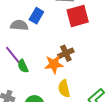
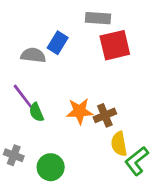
brown cross: (66, 53) -> (105, 115), moved
yellow semicircle: (64, 89) -> (119, 144), moved

